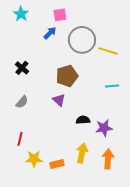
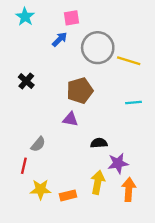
purple triangle: (59, 100) -> (70, 119), turned -32
gray semicircle: (22, 102) -> (38, 144), moved
purple star: (104, 128) -> (118, 163), moved

